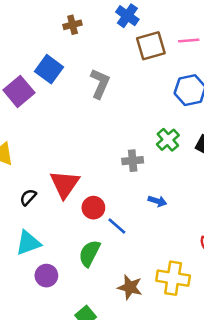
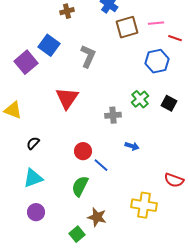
red triangle: (65, 184) -> (67, 98), moved
purple circle: (46, 276) -> (36, 212), moved
brown star: (130, 287) -> (97, 217), moved

